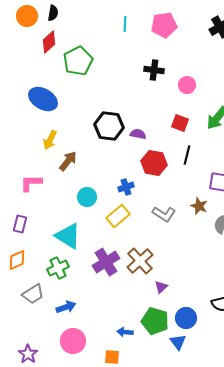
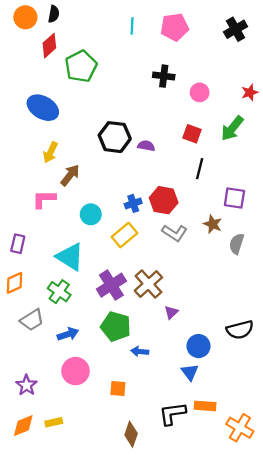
red hexagon: (154, 163) -> (164, 200), moved
pink L-shape: (31, 183) -> (44, 199), moved
green cross: (58, 268) -> (59, 292), turned -30
green pentagon: (155, 321) -> (116, 326), moved
blue arrow: (125, 332) -> (140, 351), moved

